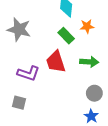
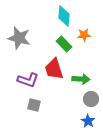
green arrow: (89, 62) -> (81, 79), moved
gray square: (19, 103) -> (34, 105), moved

